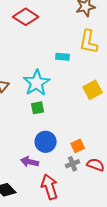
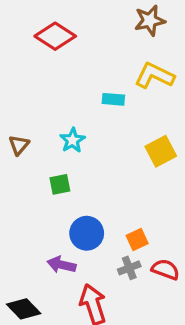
yellow L-shape: (89, 42) -> (154, 76), turned 105
cyan star: (37, 83) -> (72, 140), size x0.6
green square: (38, 108) -> (60, 184), moved

